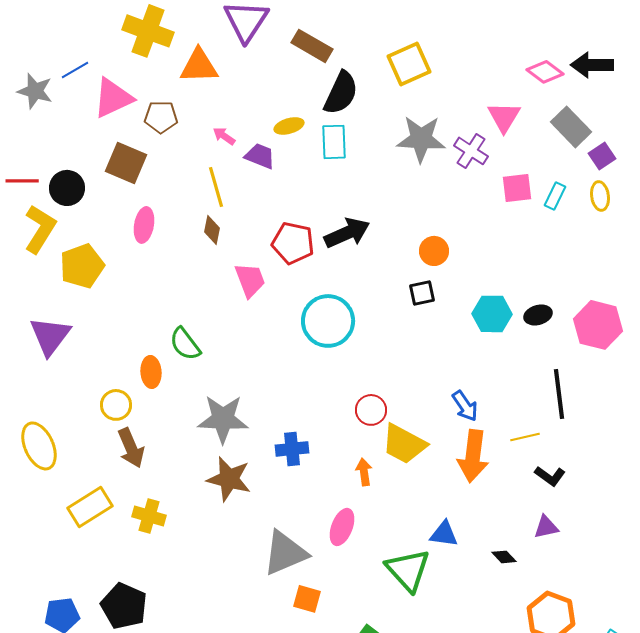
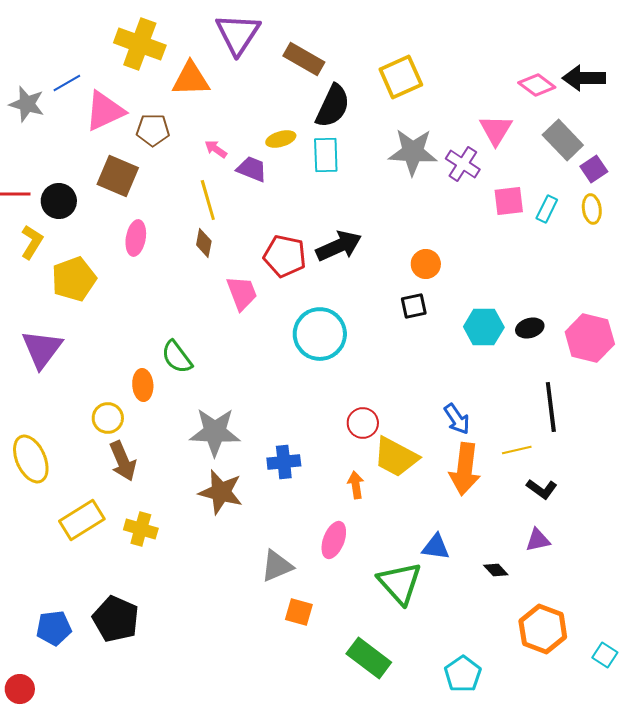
yellow L-shape: (40, 229) -> (32, 242), size x0.7
gray triangle: (285, 553) -> (277, 566), size x0.7

